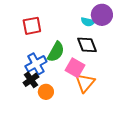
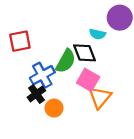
cyan semicircle: (88, 22) -> (97, 34), moved
red square: (32, 26) -> (20, 41), moved
black diamond: (87, 45) -> (85, 53), moved

